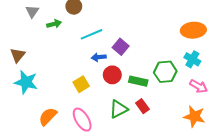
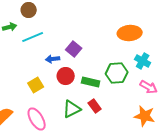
orange ellipse: (193, 30) -> (130, 33), moved
cyan line: (91, 34) -> (33, 37), moved

